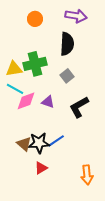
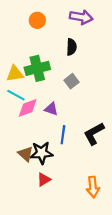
black semicircle: (67, 44) -> (71, 47), size x0.7
black L-shape: (79, 107) -> (94, 134), moved
blue line: (56, 141) -> (63, 135), moved, turned -48

